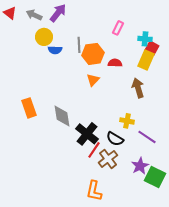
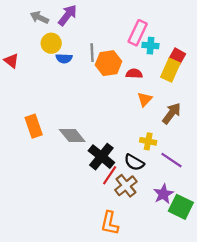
red triangle: (10, 13) -> (11, 61), moved
pink rectangle: (118, 28) -> (138, 33), size x1.5
cyan cross: (145, 39) -> (150, 46), moved
orange triangle: (93, 80) -> (145, 99), moved
brown arrow: (138, 88) -> (172, 113), moved, turned 54
gray diamond: (62, 116) -> (72, 136), turned -30

